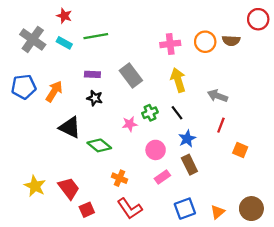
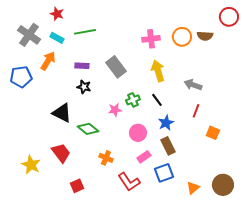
orange arrow: (54, 91) -> (48, 61), moved
red trapezoid: (69, 188) -> (61, 153), moved
red L-shape: (130, 209) -> (129, 182), moved
blue square: (185, 209) -> (164, 173), moved

